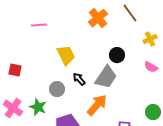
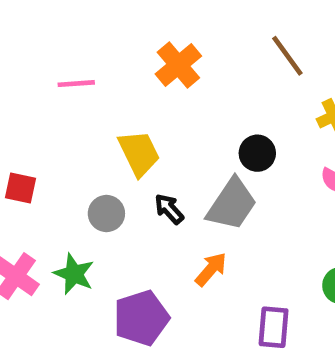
orange cross: (98, 18) -> (178, 65), moved
gray circle: (57, 89) -> (106, 214), moved
orange arrow: (97, 105) -> (211, 269), size x0.7

